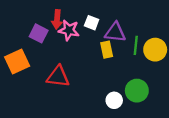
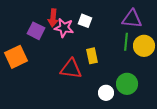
purple triangle: (115, 32) -> (132, 19), moved
yellow rectangle: (107, 50) -> (92, 56), moved
red triangle: (58, 77) -> (71, 69), moved

